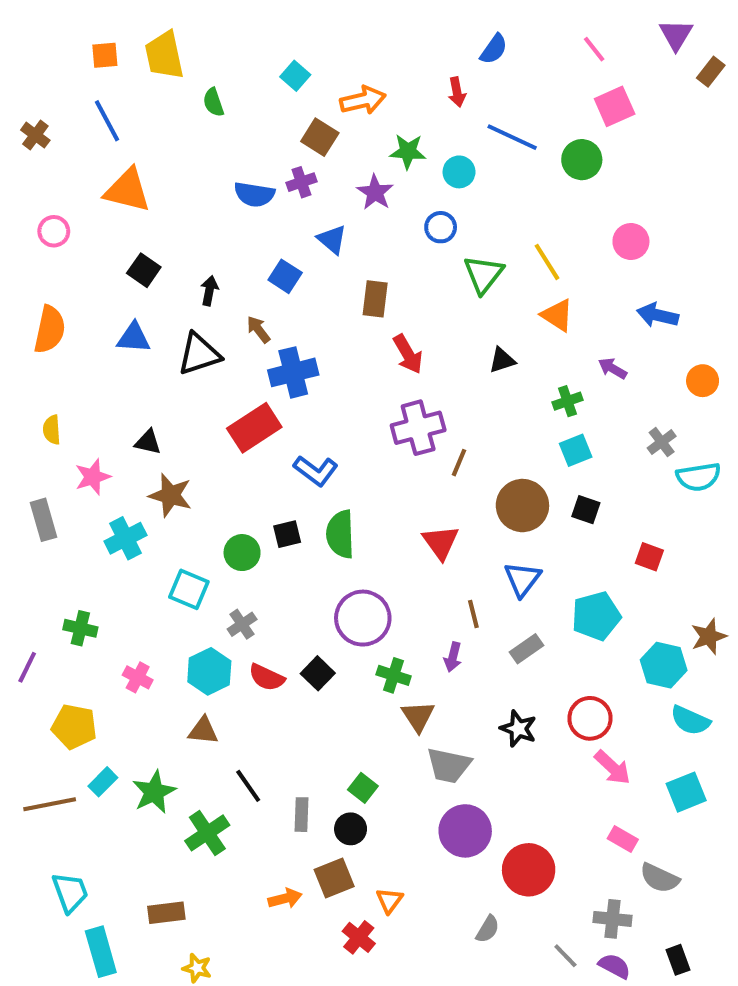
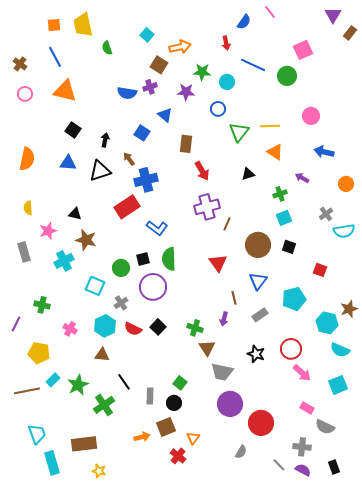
pink line: (594, 49) -> (270, 12), moved
purple star: (375, 192) -> (186, 92), turned -30
pink circle: (54, 231) -> (25, 94), moved
yellow line: (547, 262) -> (270, 126), turned -60
purple circle: (363, 618) -> (153, 287), moved
brown rectangle: (166, 913) -> (84, 444), size x1.4

